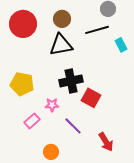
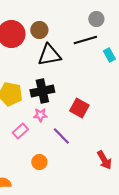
brown circle: (62, 19) -> (39, 30), moved
black cross: (71, 81) -> (42, 91), moved
red arrow: (106, 142) -> (104, 160), moved

